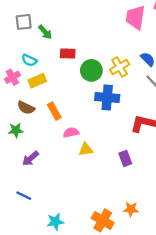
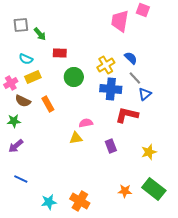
green circle: (91, 70) -> (74, 77), moved
pink cross: (12, 77) -> (11, 83), moved
blue cross: (107, 98) -> (111, 89), moved
pink semicircle: (71, 132) -> (86, 123), moved
purple arrow: (30, 158) -> (16, 146), moved
orange star: (131, 209) -> (125, 191), moved
orange cross: (103, 220) -> (80, 201), moved

